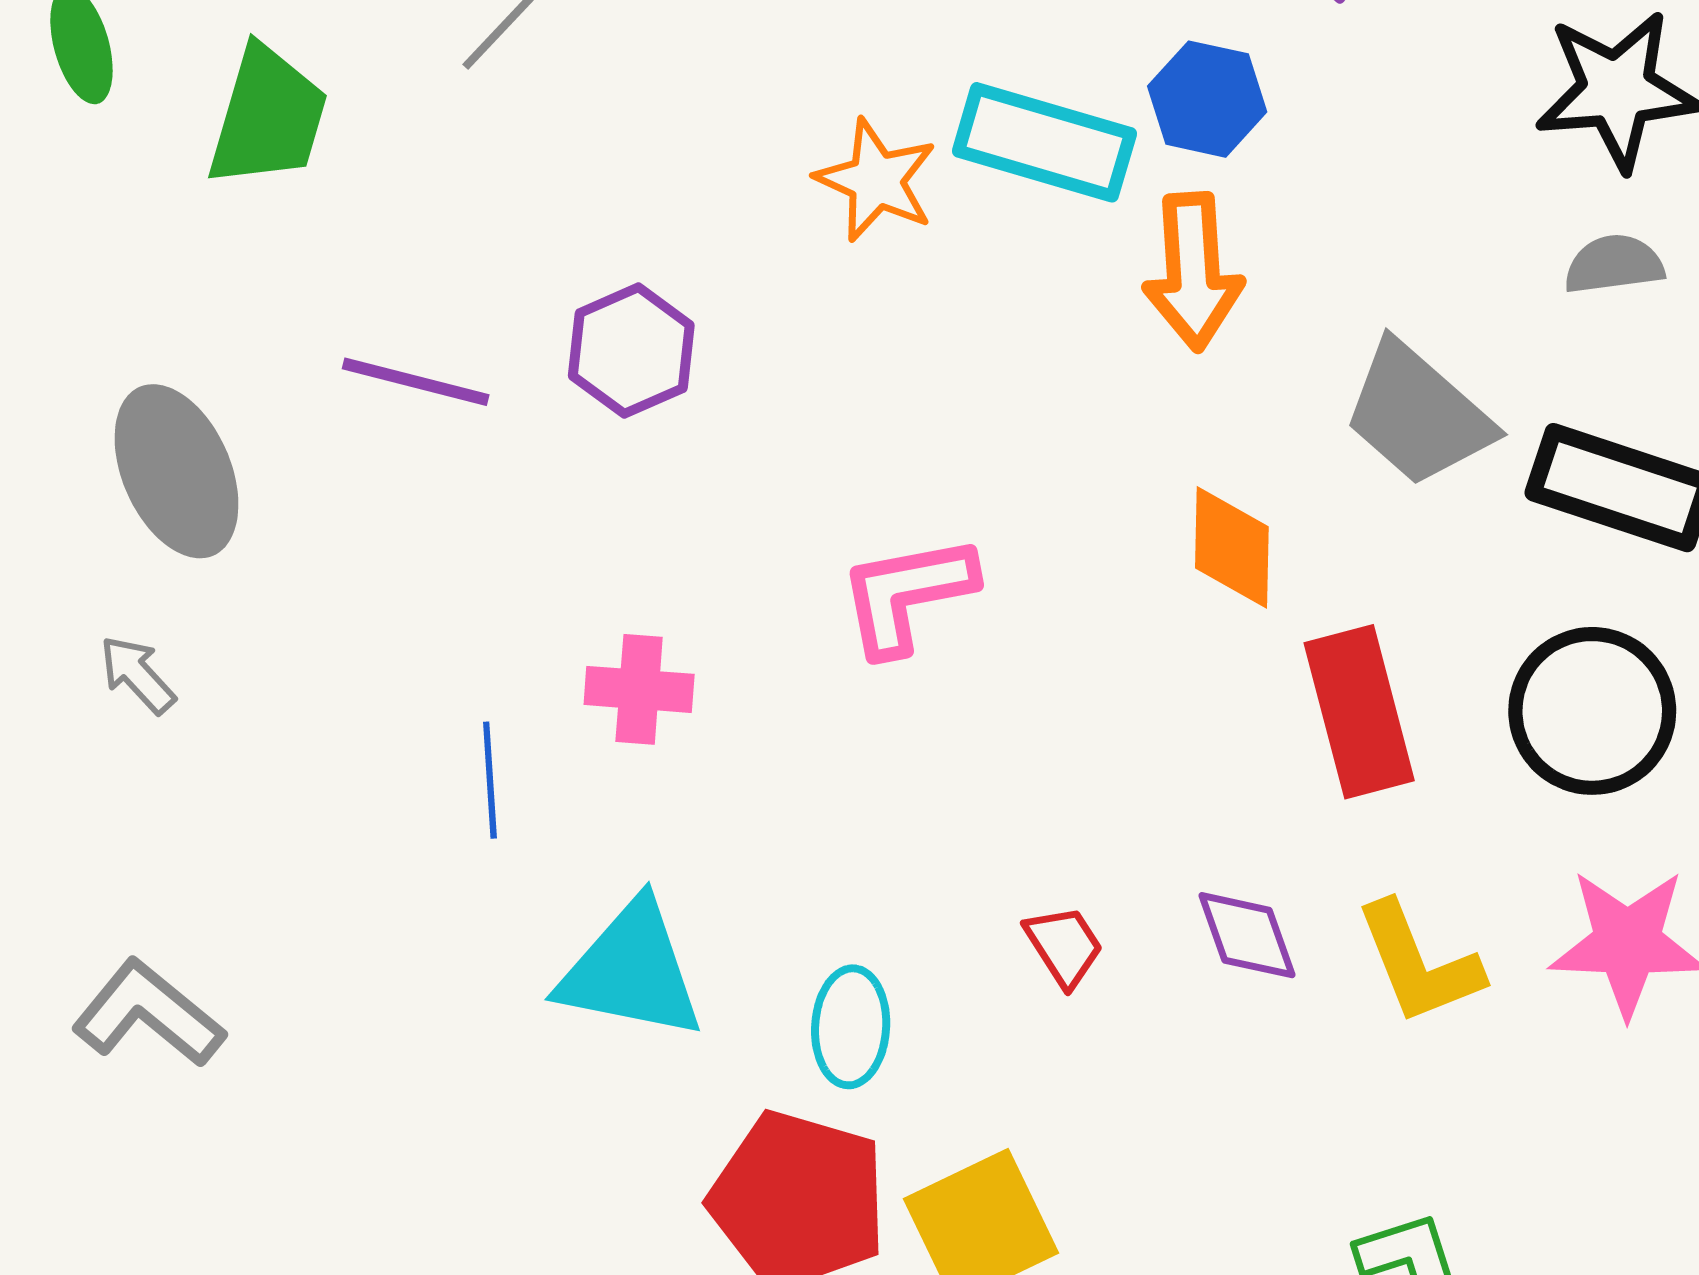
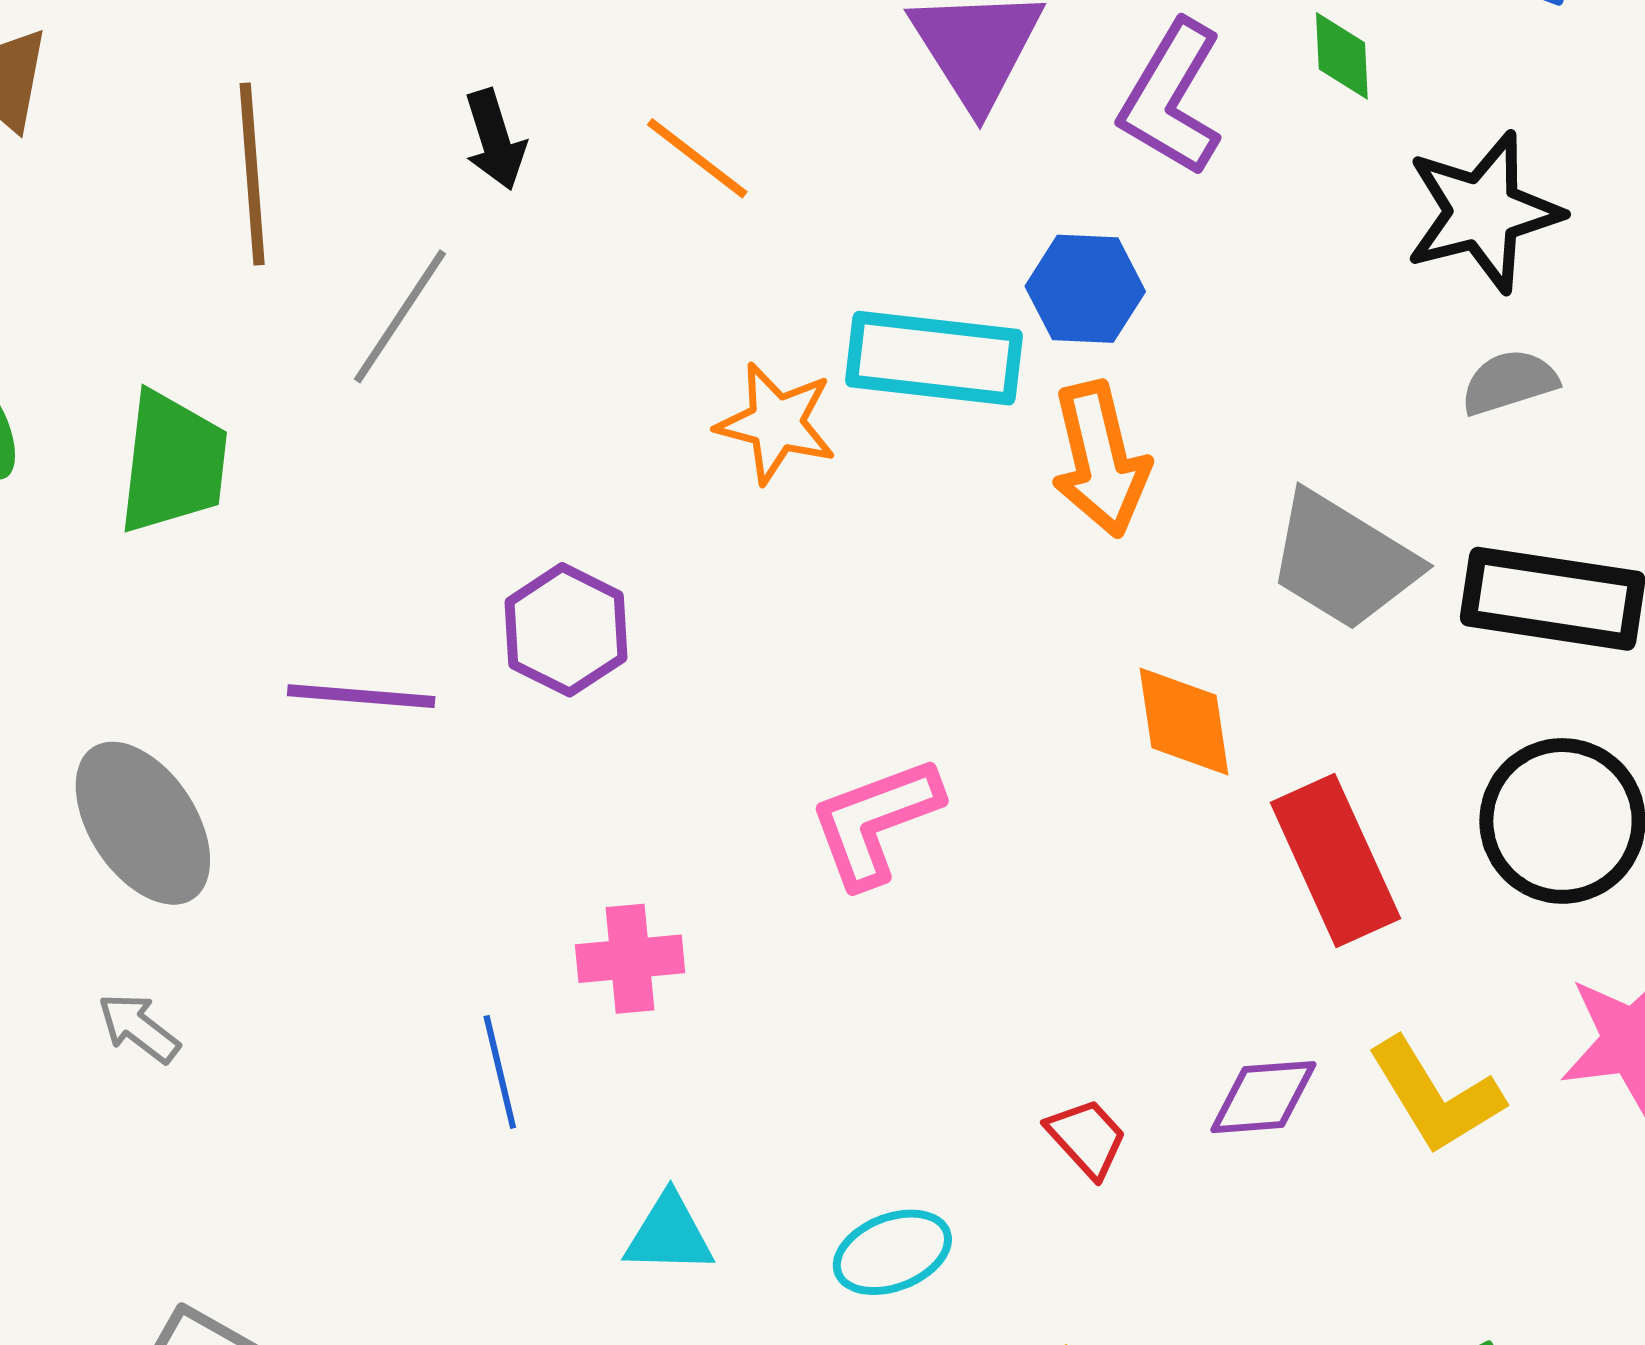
purple diamond: (1247, 935) -> (1263, 1097), turned -65
cyan triangle: (631, 971) -> (669, 1234), size x0.6
cyan ellipse: (851, 1027) -> (892, 1252), turned 75

